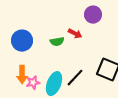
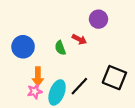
green semicircle: (57, 42) -> (60, 48), turned 80
orange arrow: (22, 75) -> (38, 77), moved

